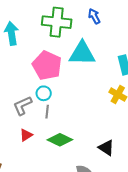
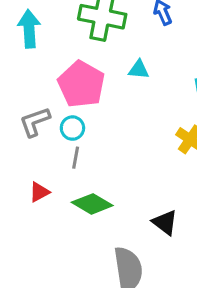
cyan triangle: (82, 53) -> (139, 70), size x0.5
gray L-shape: (23, 106) -> (35, 122), moved

